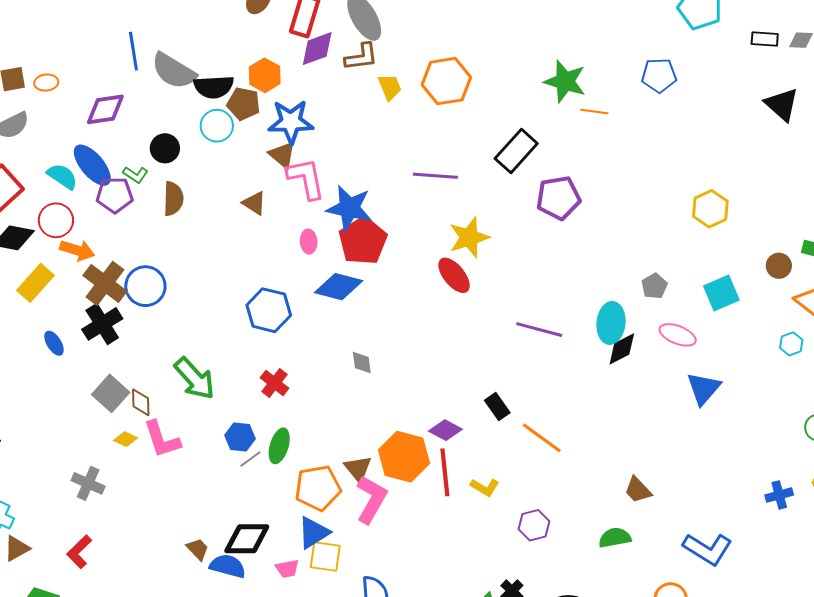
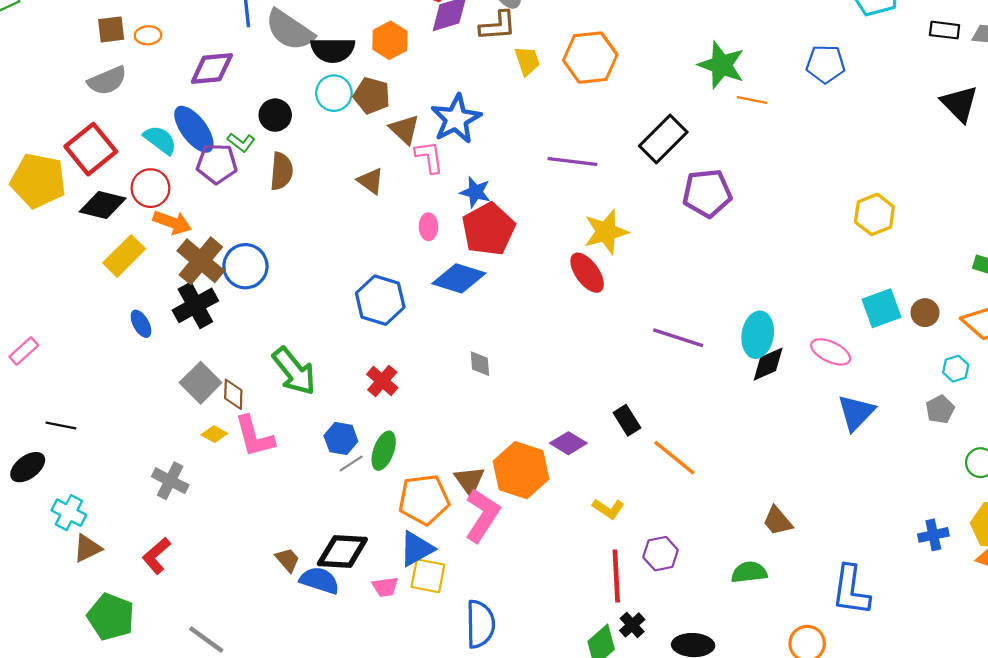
brown pentagon: (244, 104) -> (372, 96), moved
blue star: (291, 122) -> (456, 119), moved, turned -30
pink L-shape: (306, 179) -> (429, 157), size x0.7
blue star: (349, 208) -> (475, 192), size x0.6
brown circle: (779, 266) -> (925, 313), moved
gray pentagon: (654, 286) -> (940, 409), moved
red line: (445, 472) -> (616, 576), moved
blue L-shape: (708, 549) -> (851, 590), turned 63

